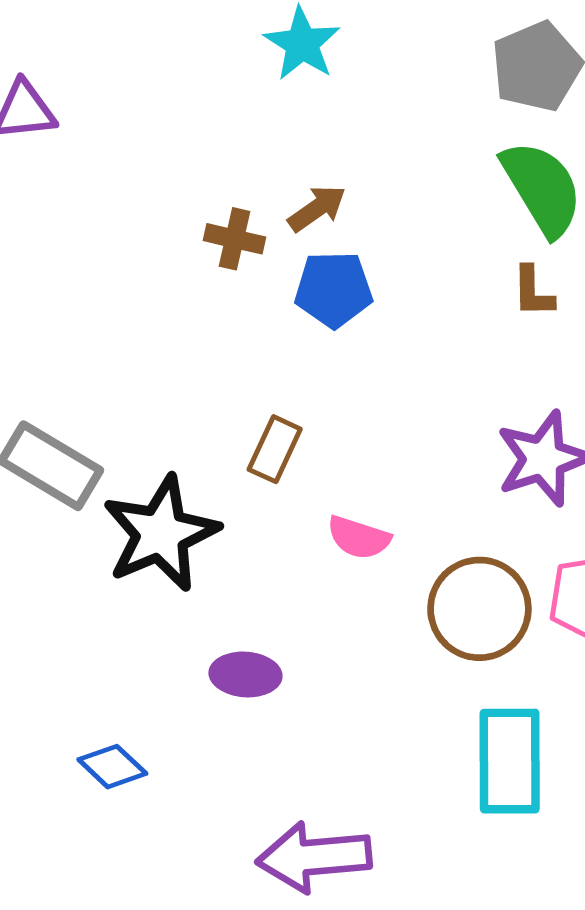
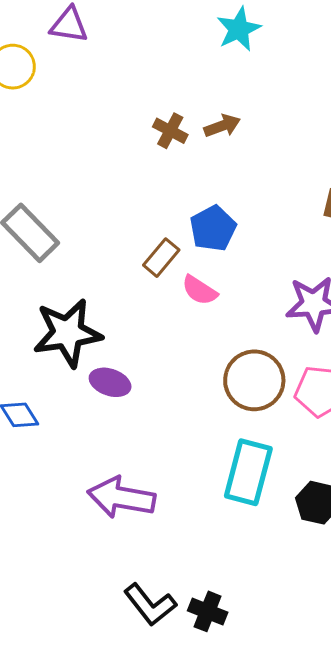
blue pentagon: (334, 289) -> (213, 228), moved, turned 30
black star: (161, 533) -> (68, 333), moved
pink semicircle: (359, 538) -> (200, 290), moved

